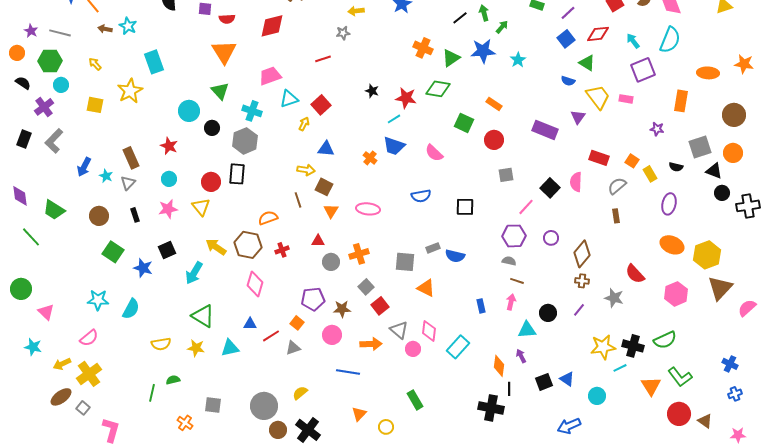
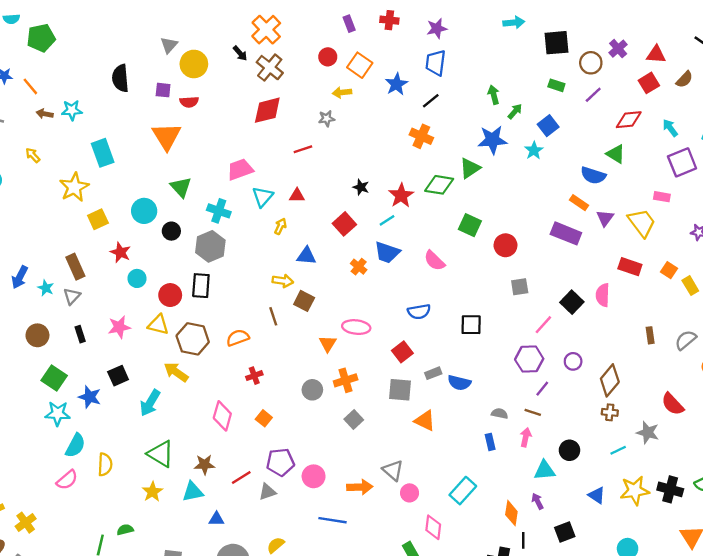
black line: (460, 18) -> (431, 101), moved
cyan star: (128, 26) -> (72, 110), turned -30
red diamond: (272, 26) -> (267, 110), moved
blue square: (566, 39) -> (548, 126), moved
orange triangle: (224, 52) -> (167, 136), moved
green triangle: (451, 58) -> (470, 168), moved
blue semicircle: (568, 81) -> (593, 175), size x1.5
yellow trapezoid: (598, 97) -> (642, 223), moved
red star: (406, 98) -> (401, 196), turned 30
cyan triangle: (289, 99) -> (263, 197), turned -30
orange rectangle: (494, 104) -> (579, 203), moved
yellow square: (95, 105) -> (98, 219), moved, turned -36
red square: (321, 105) -> (344, 224), moved
cyan circle: (169, 179) -> (137, 278), moved
gray semicircle: (617, 186) -> (686, 340), moved
yellow triangle: (201, 207) -> (158, 325), turned -36
orange triangle: (331, 211) -> (328, 344), moved
red triangle: (318, 241) -> (297, 196), moved
brown hexagon: (248, 245) -> (193, 339), moved
gray semicircle: (509, 261) -> (500, 414), moved
purple pentagon: (313, 299) -> (280, 462), moved
cyan star: (98, 300) -> (58, 414), moved
red square: (380, 306) -> (402, 352), moved
brown star: (342, 309) -> (205, 464), moved
purple line: (579, 310) -> (542, 389), moved
orange square: (297, 323) -> (264, 418), moved
blue triangle: (250, 324) -> (216, 519), moved
pink diamond: (429, 331) -> (433, 527), moved
pink semicircle: (89, 338) -> (67, 480), moved
yellow semicircle: (161, 344) -> (105, 464), moved, turned -78
yellow star: (196, 348) -> (152, 492), turned 30
cyan line: (620, 368) -> (618, 450), moved
yellow cross: (89, 374) -> (26, 523), size x0.7
blue triangle: (567, 379) -> (597, 495), moved

